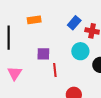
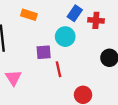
orange rectangle: (34, 20) -> (29, 15), turned 32
cyan circle: (80, 51) -> (65, 37), moved

